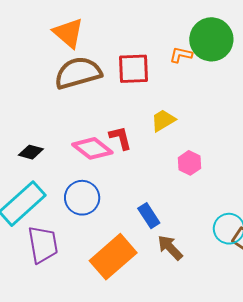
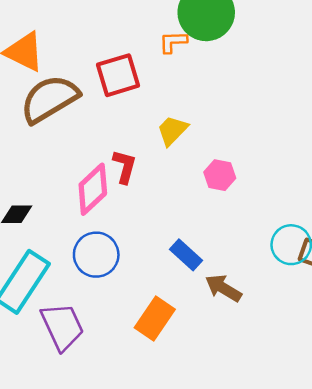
red L-shape: (120, 138) -> (125, 167), turned 44
pink diamond: (92, 148) -> (93, 189), turned -66
orange rectangle: (113, 257) -> (155, 318), size x0.7

